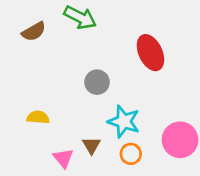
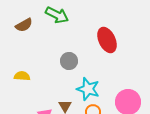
yellow semicircle: (38, 117) -> (22, 76), moved

